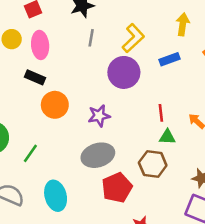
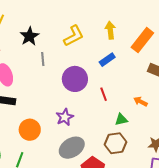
yellow L-shape: (133, 38) -> (74, 36), moved, turned 30
orange circle: (55, 105) -> (30, 130), moved
red line: (161, 113) -> (104, 94), moved

